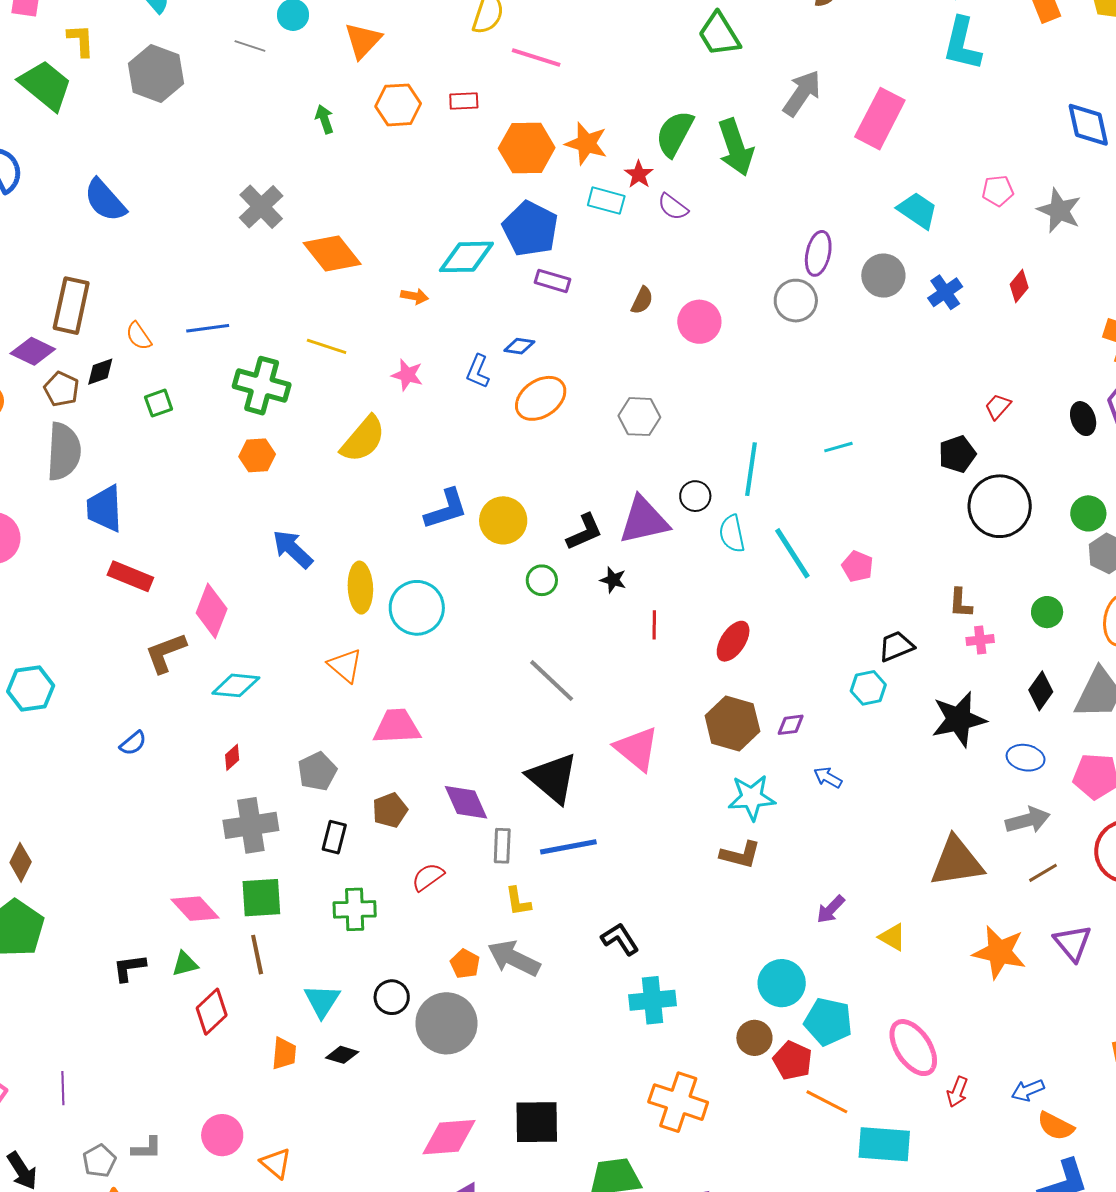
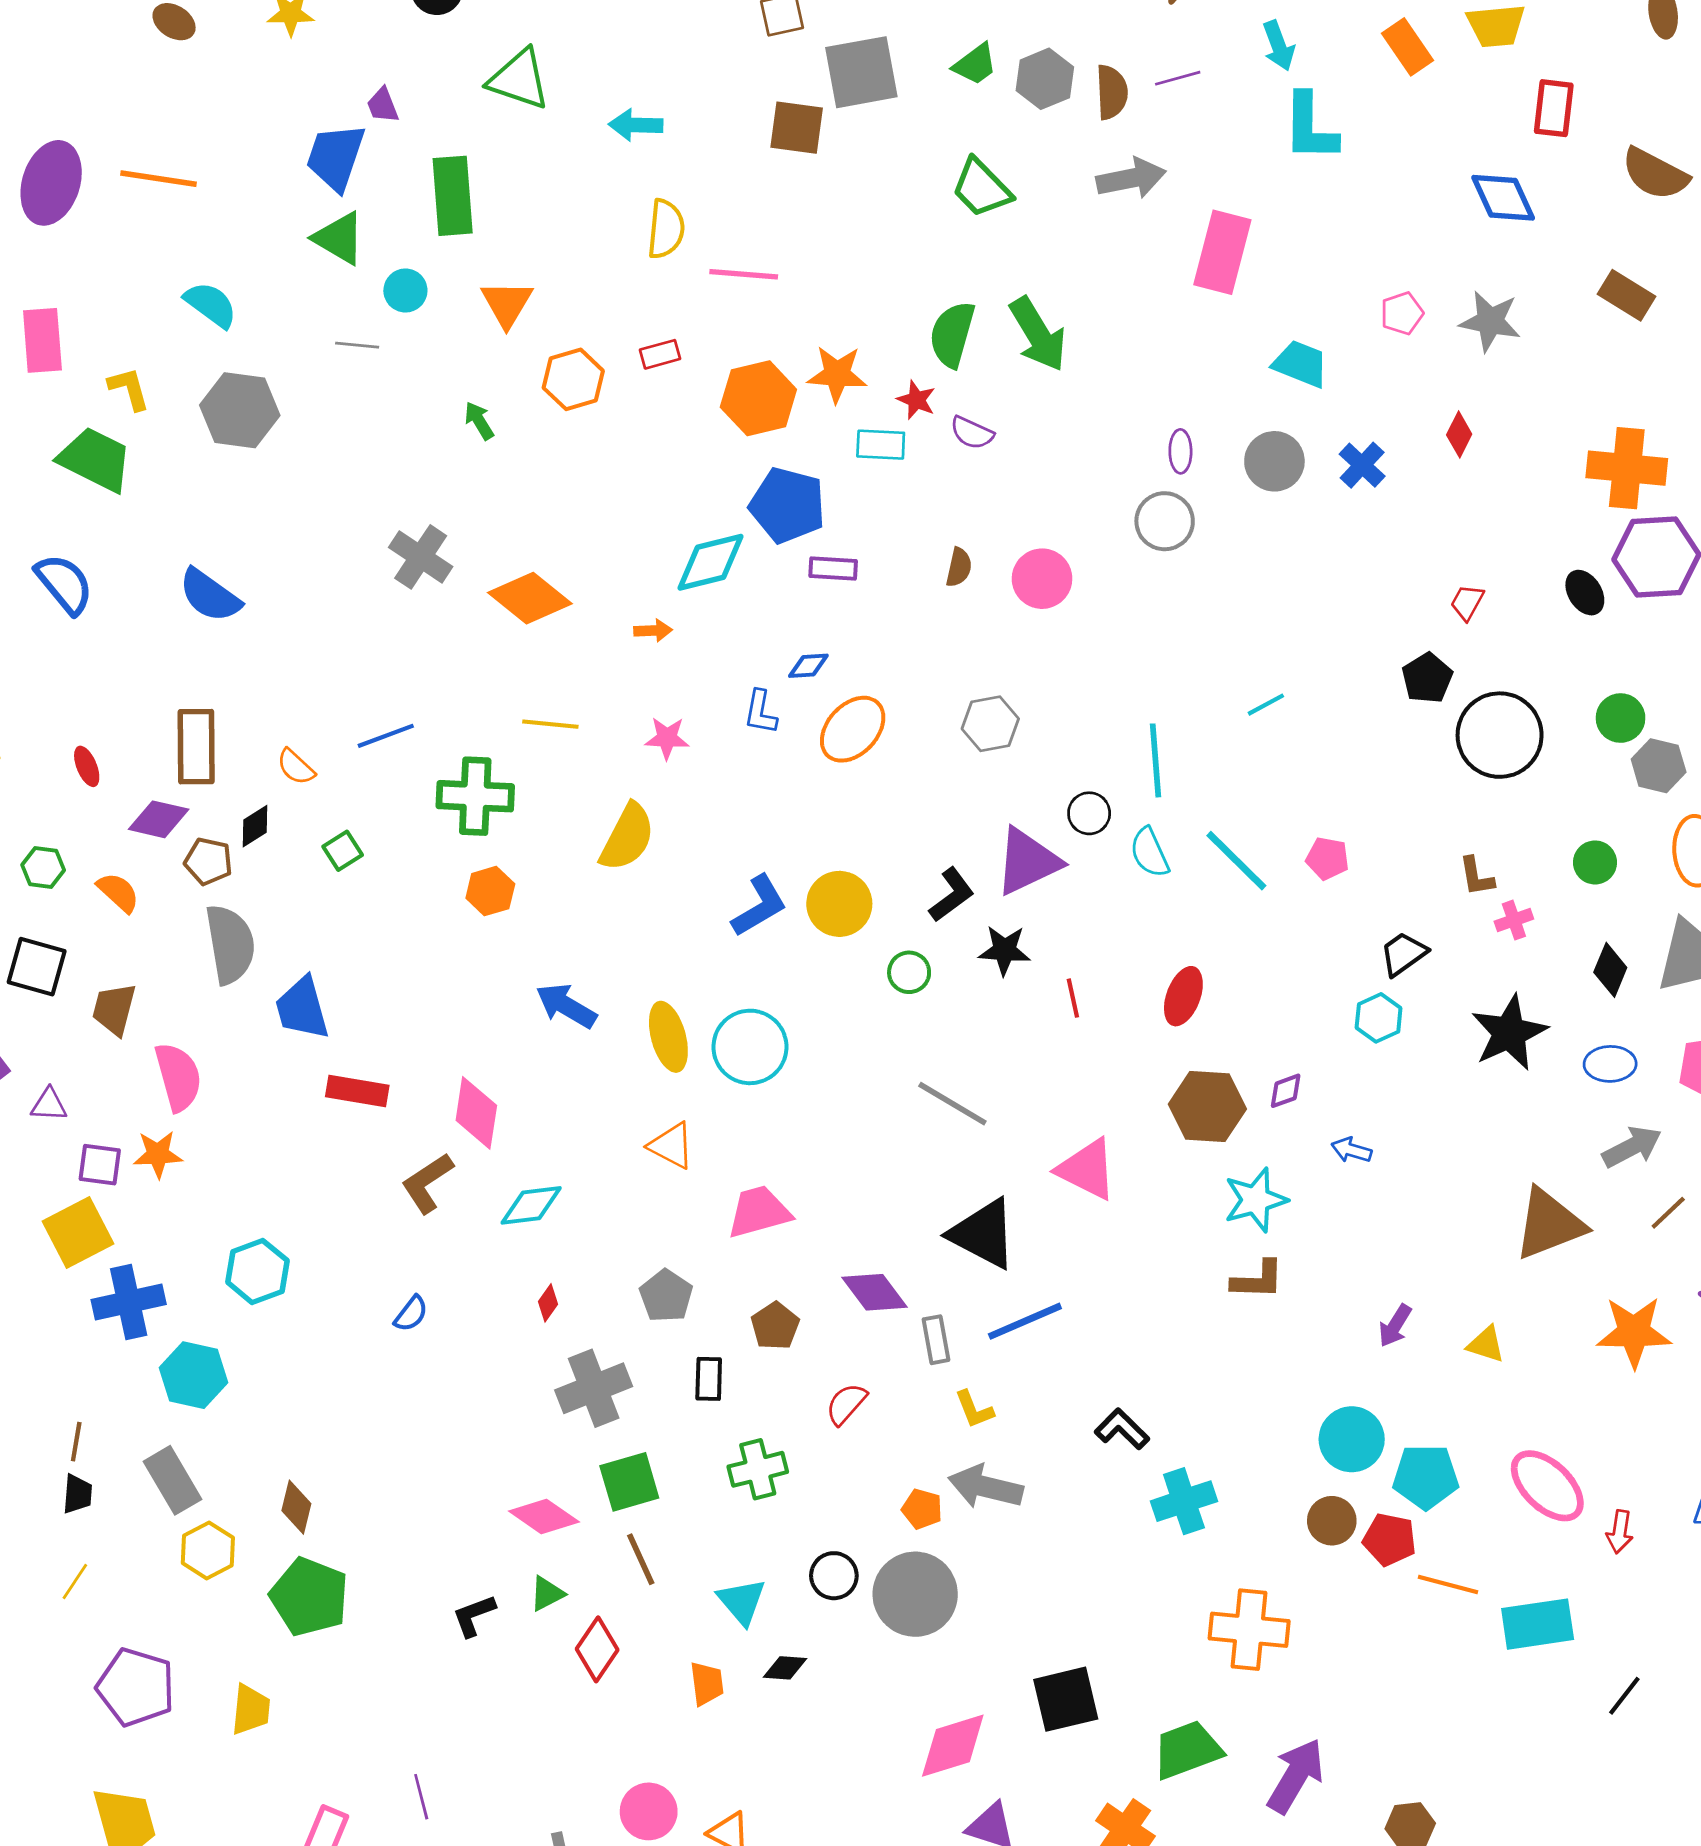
gray arrow: (802, 93) -> (1131, 178), moved, turned 57
purple ellipse: (818, 253) -> (1180, 451), size x0.7
black star: (613, 580) -> (1004, 950), size x1.4

